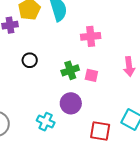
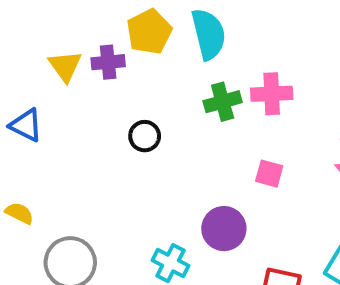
green cross: (70, 70) -> (223, 102), moved

